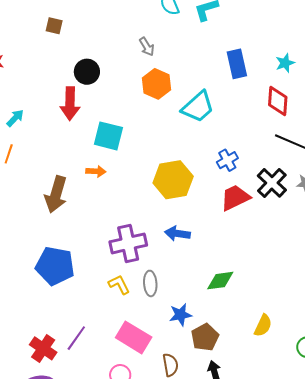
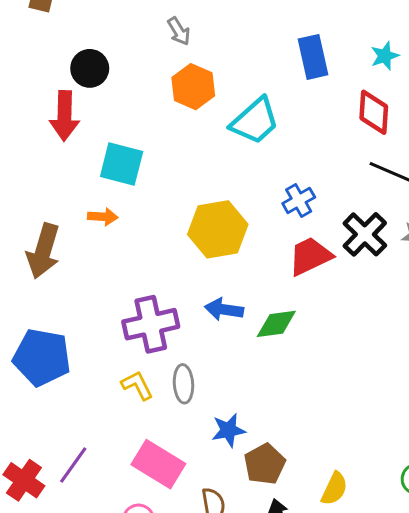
green diamond: (220, 281) -> (276, 324), moved
yellow semicircle: (263, 325) -> (334, 489), moved

